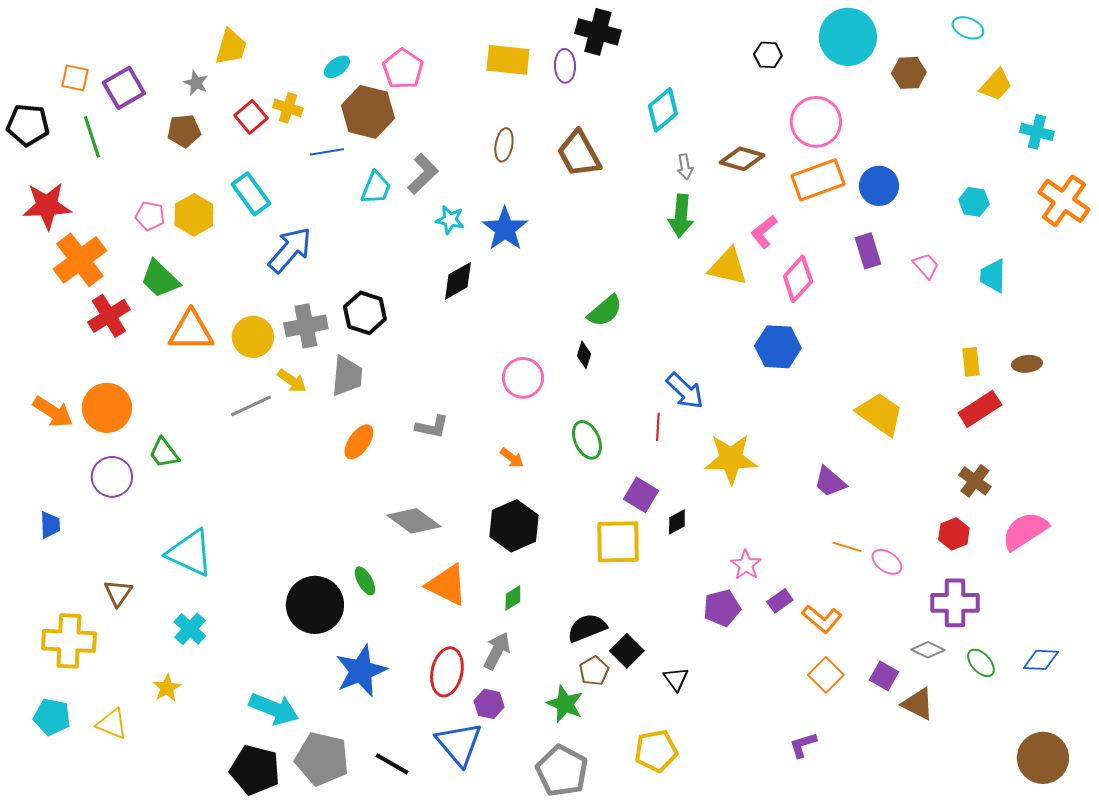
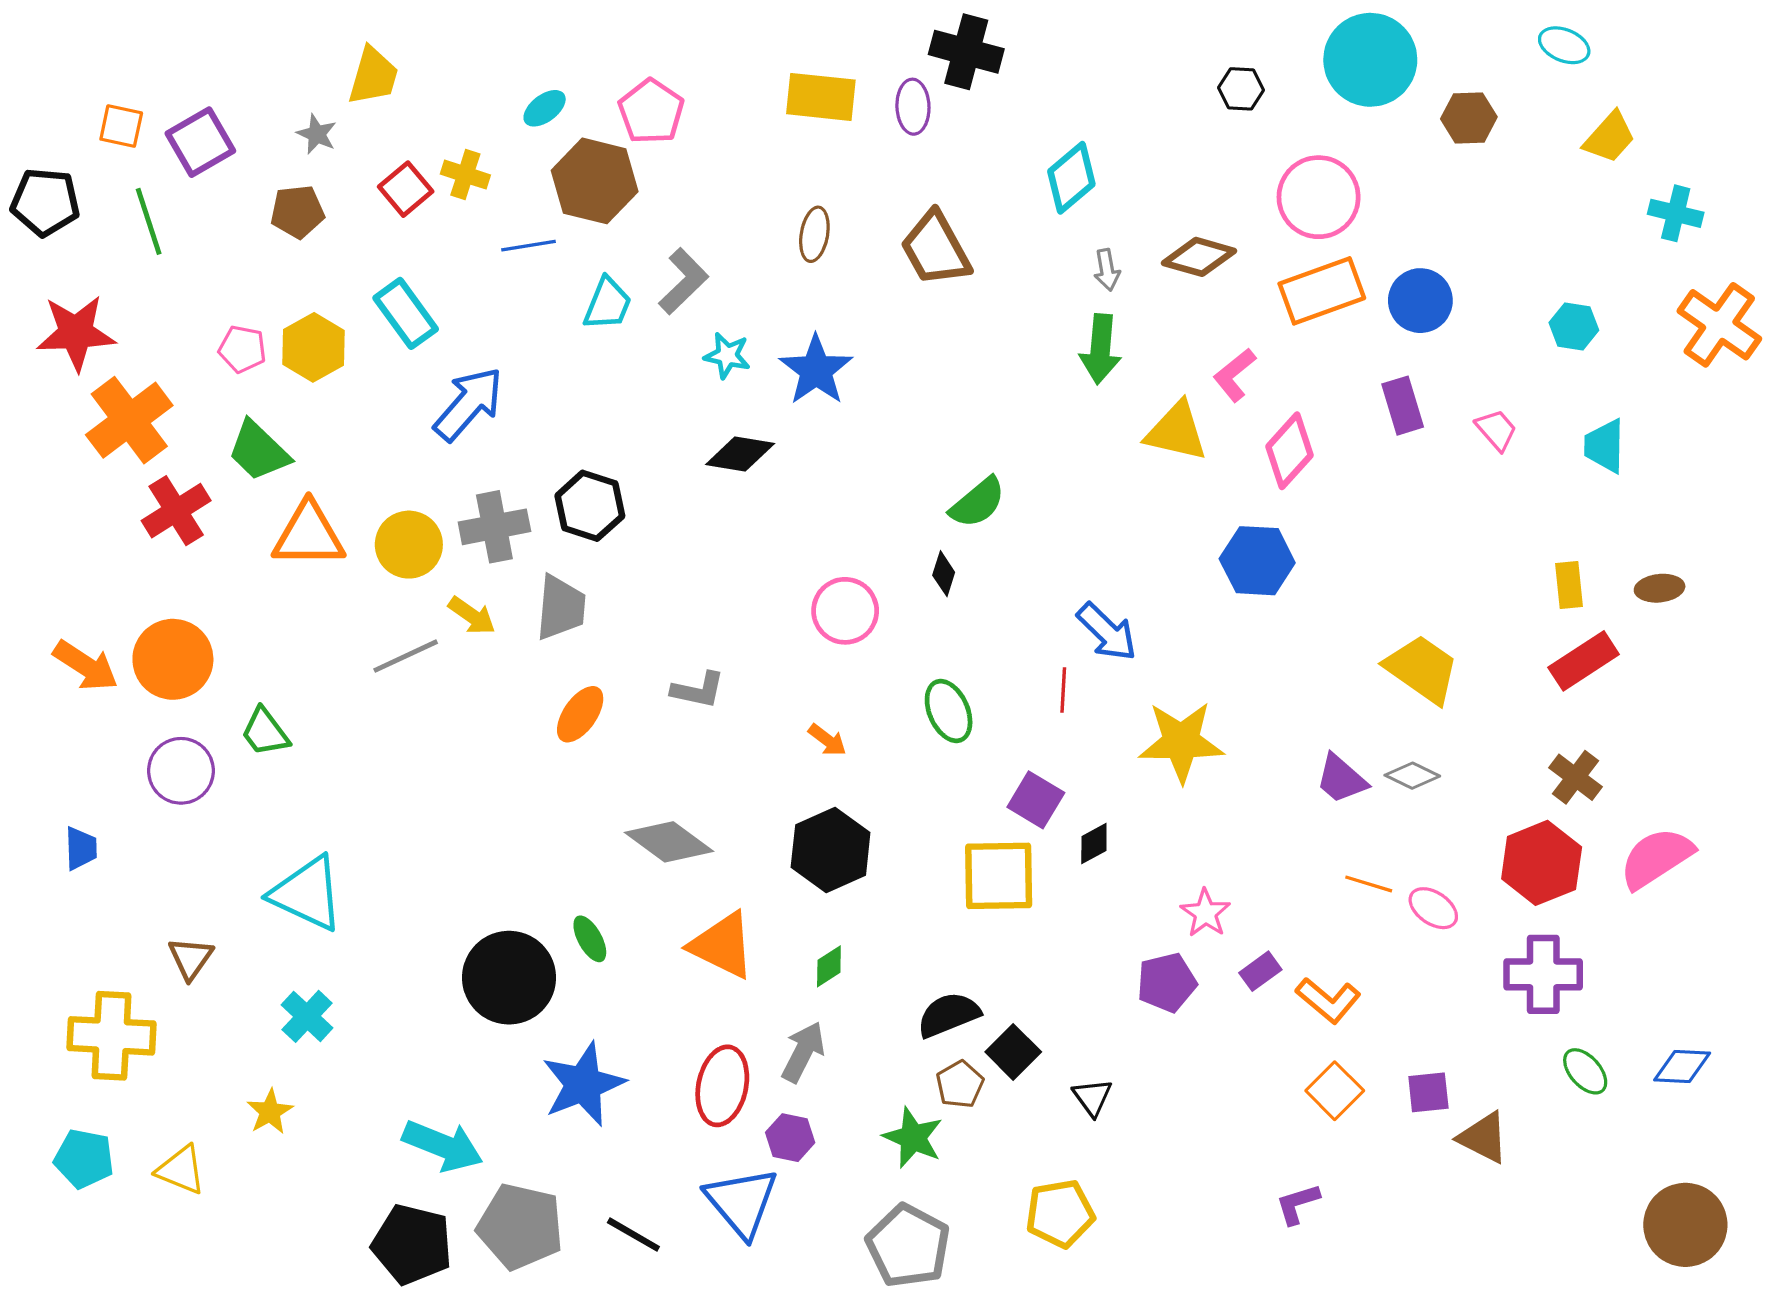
black diamond: (458, 281) -> (740, 454), turned 39
red hexagon: (954, 534) -> (1542, 863), size x1.6
gray diamond: (928, 650) -> (1412, 776), moved
purple square: (884, 676) -> (1428, 1092), turned -36

